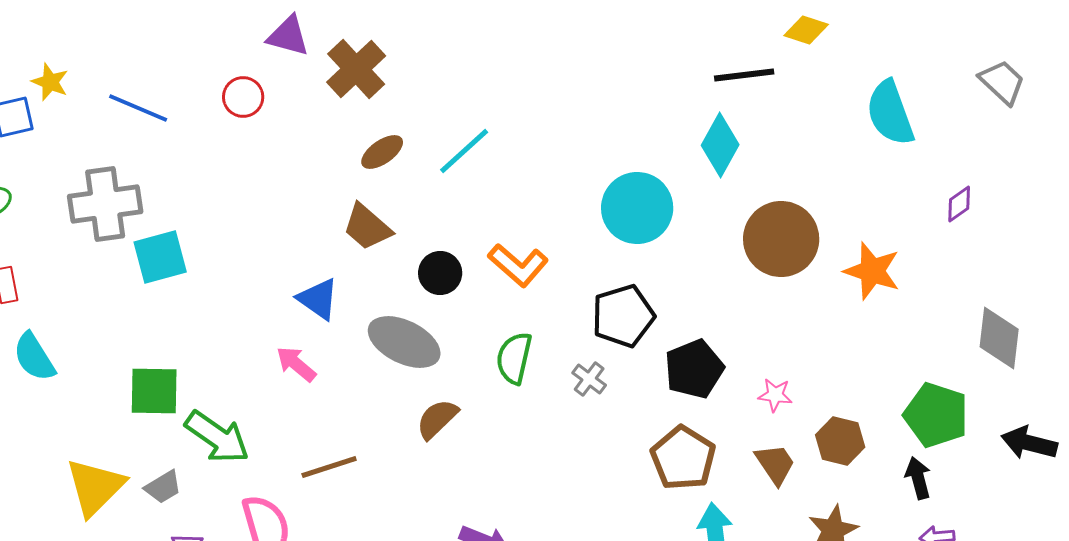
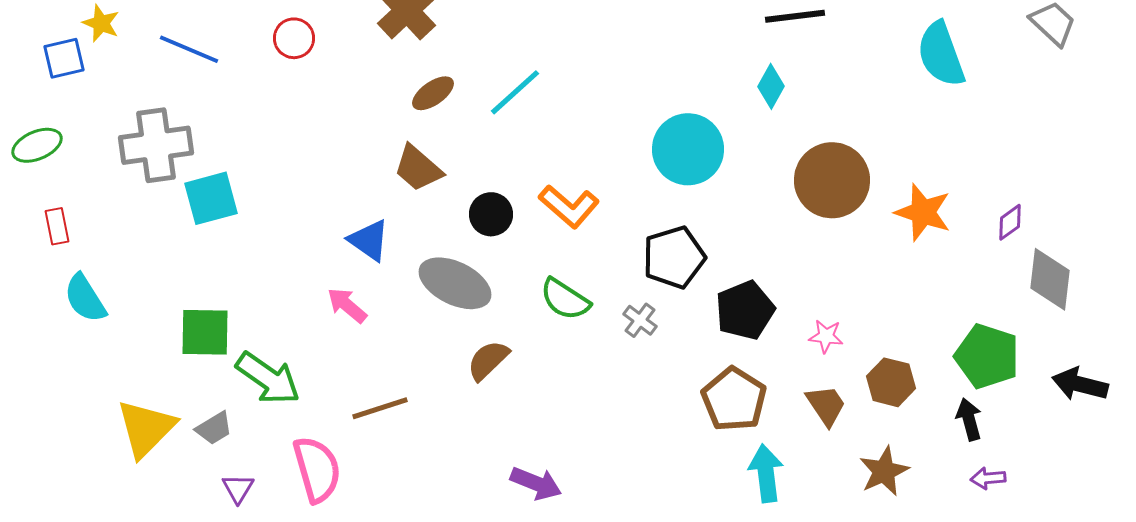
cyan diamond: (720, 145) -> (771, 86), size x0.7
purple diamond: (959, 204) -> (1010, 222), moved
green semicircle: (514, 358) -> (565, 299), turned -70

